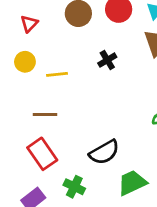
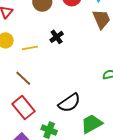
black cross: (107, 60) -> (57, 37), moved
brown line: (45, 114) -> (23, 78), turned 48

